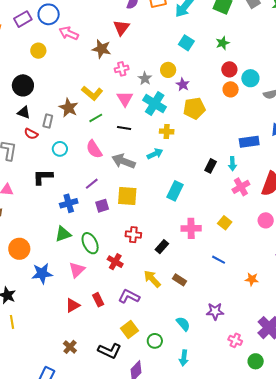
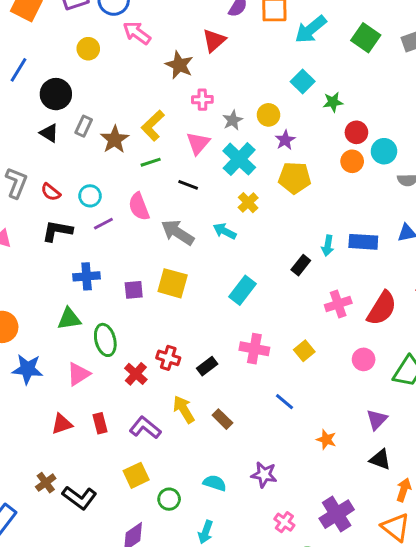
green star: (223, 43) -> (333, 102), moved
yellow L-shape: (92, 93) -> (153, 126), turned 85
gray rectangle: (48, 121) -> (84, 126), moved
yellow cross: (167, 131) -> (248, 203), turned 32
red semicircle: (31, 134) -> (51, 192), moved
cyan arrow: (155, 154) -> (225, 231), turned -140
cyan arrow: (232, 164) -> (328, 246), moved
purple line: (92, 184) -> (103, 224), moved
red cross: (133, 235) -> (168, 358), moved
cyan semicircle: (183, 324) -> (215, 483), turned -42
black L-shape: (110, 351) -> (80, 498), moved

